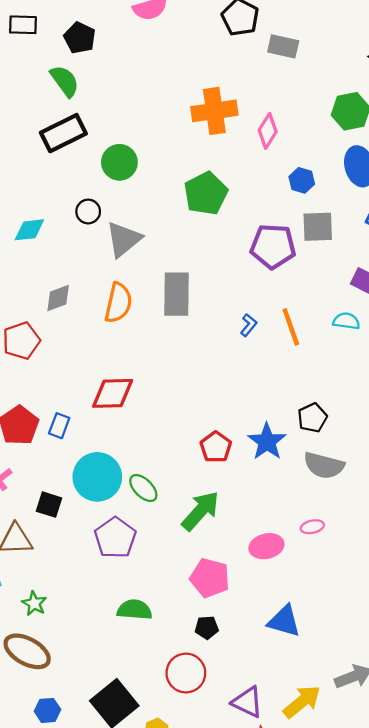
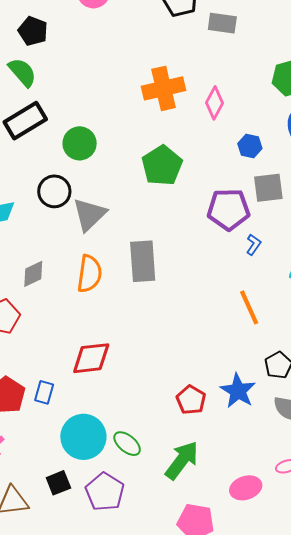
black circle: (88, 211) -> (54, 191), size x1.4
blue L-shape: (249, 325) -> (254, 245), moved
orange line: (291, 327) -> (249, 307), moved
black square: (49, 505) -> (58, 483), moved, turned -35

